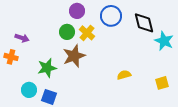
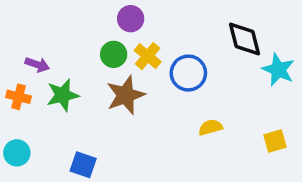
blue circle: (111, 16) -> (188, 73), moved
green star: (47, 68) -> (63, 95), moved
cyan circle: (29, 90) -> (17, 153), moved

